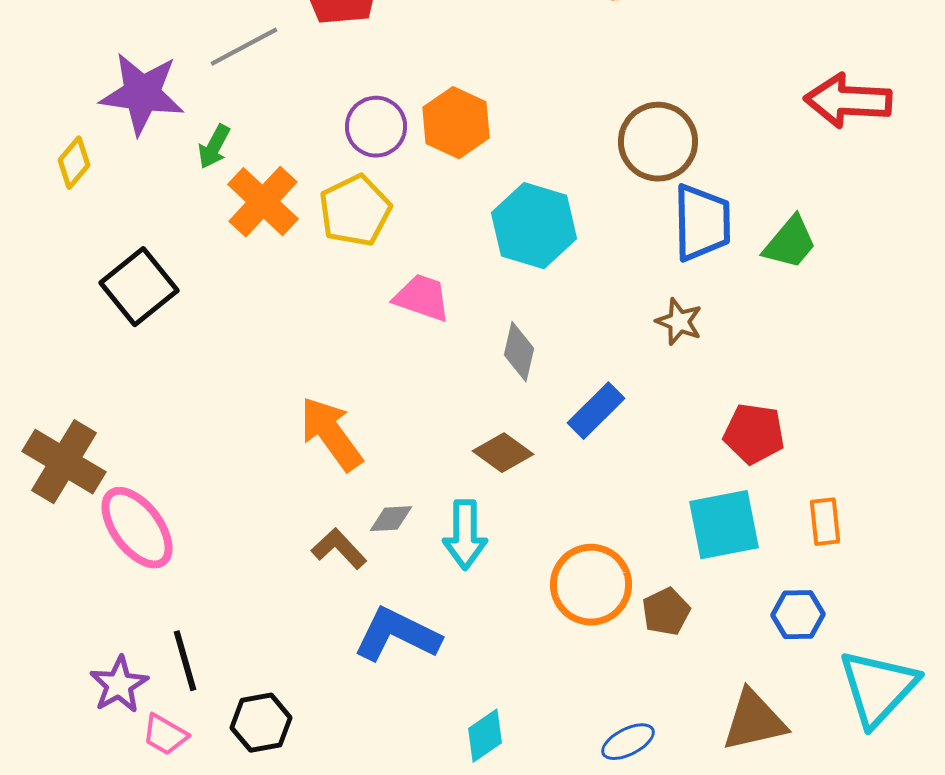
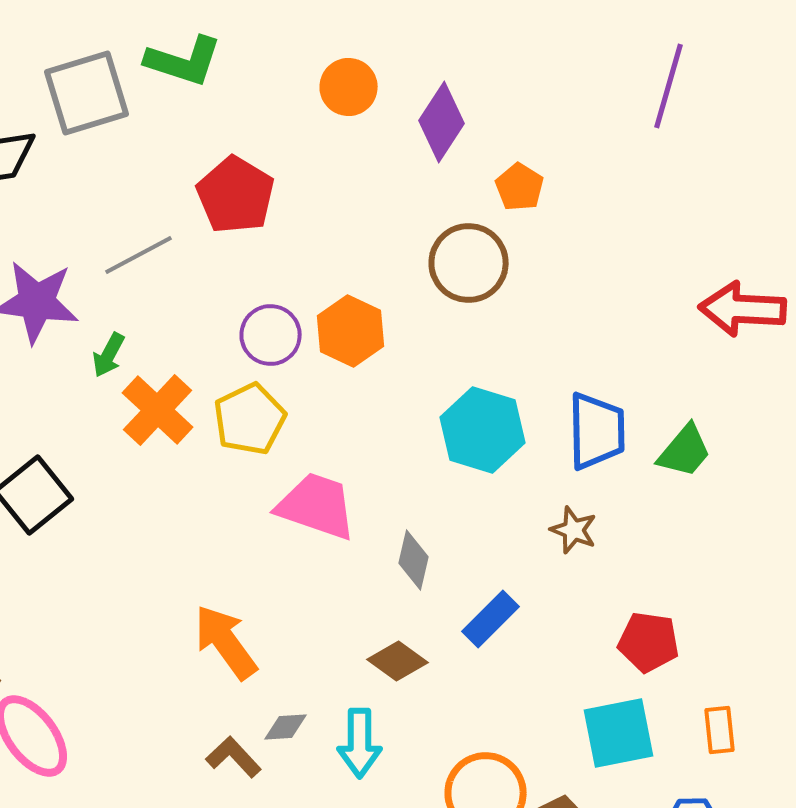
brown circle: (658, 142) -> (469, 263), moved
cyan hexagon: (534, 226) -> (483, 430), moved
pink trapezoid: (422, 298) -> (317, 506), size x1.4

